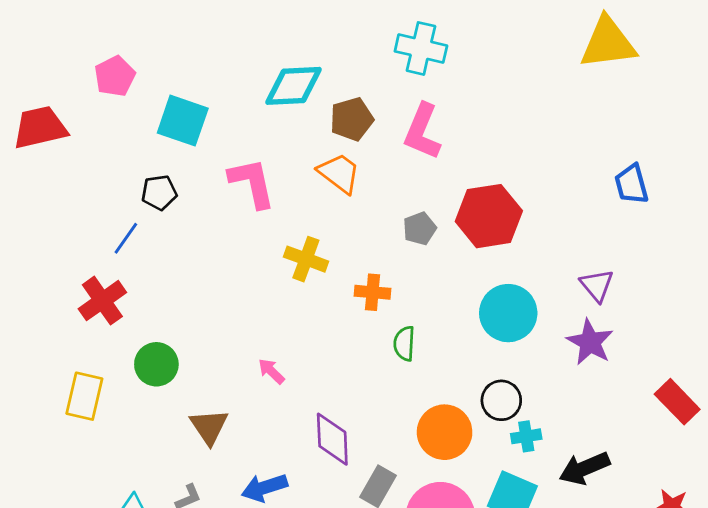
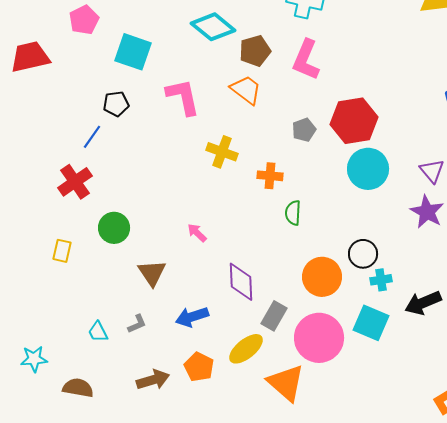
cyan diamond: (294, 86) -> (213, 27), turned 42
cyan circle: (508, 313) -> (368, 169), moved
yellow rectangle: (84, 396) -> (62, 251), size x0.7

